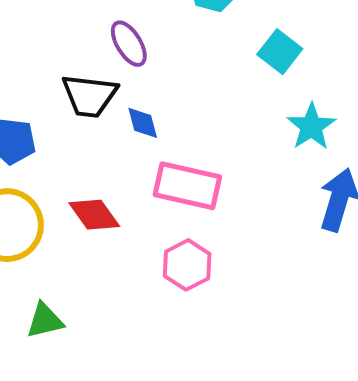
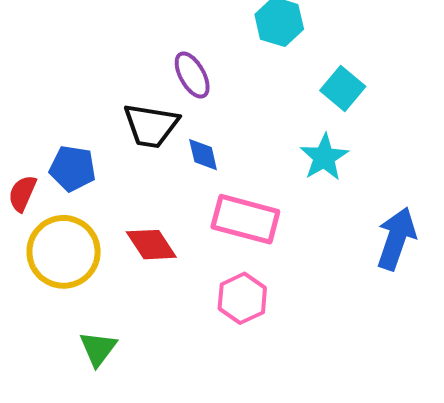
cyan star: (311, 126) -> (324, 157), moved
green triangle: (45, 321) -> (98, 349), turned -42

